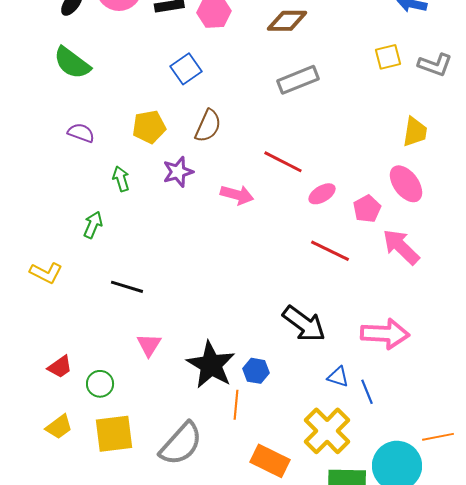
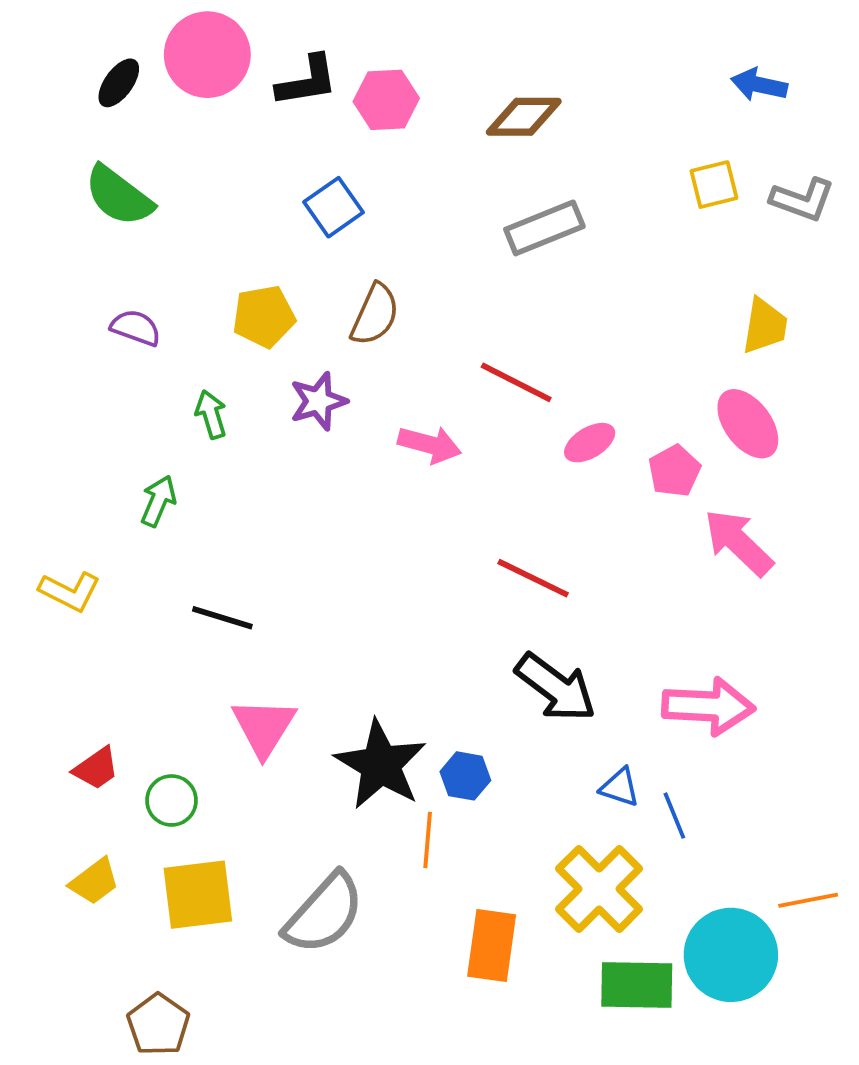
red line: (330, 251) -> (533, 578), moved
pink triangle: (149, 345) -> (264, 727), size x1.4
orange rectangle: (270, 461) -> (492, 945), turned 72

